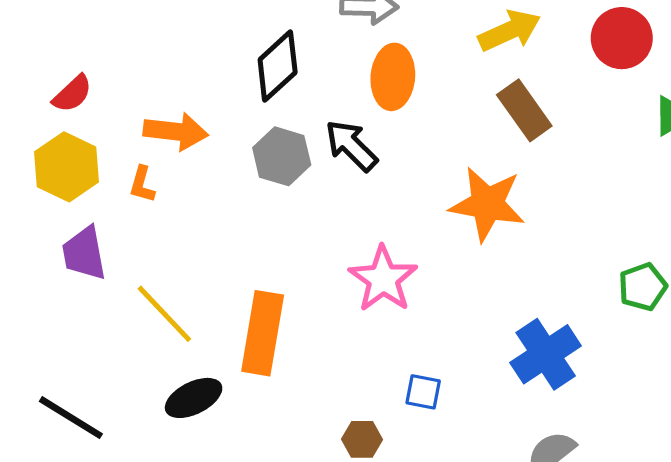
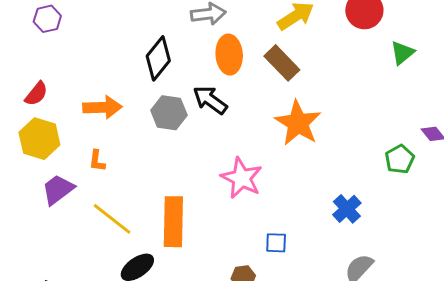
brown rectangle: (524, 110) -> (282, 63), moved
orange L-shape: (142, 184) -> (97, 161), moved
orange star: (487, 204) -> (298, 123), turned 30
purple trapezoid: (84, 253) -> (58, 190), turned 72
blue cross: (546, 354) -> (347, 209), size x0.7

